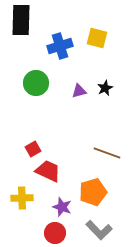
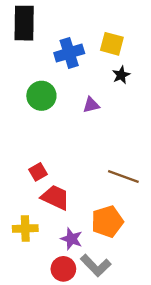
black star: (105, 88) -> (121, 75), moved
gray L-shape: (99, 230) -> (96, 265), moved

